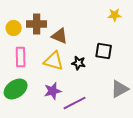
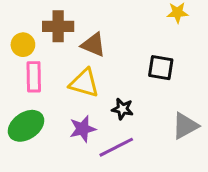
yellow circle: (14, 28) -> (23, 45), moved
black star: (79, 63) -> (122, 109), moved

